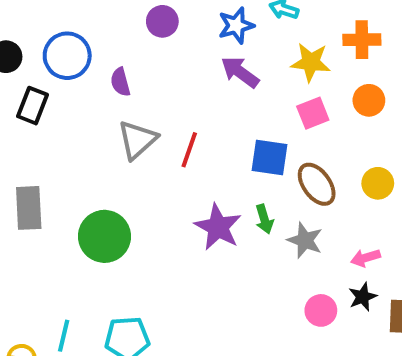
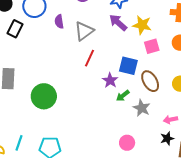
yellow star: (311, 62) -> (142, 25), moved
gray triangle: (137, 140) -> (84, 31), moved
green arrow: (264, 219) -> (123, 96), turned 64
purple star: (218, 227) -> (110, 80), moved, size x0.7
pink circle: (321, 310) -> (127, 143), moved

